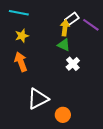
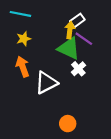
purple line: (91, 25) -> (84, 39), moved
green triangle: (64, 45) -> (69, 48), size x1.6
white triangle: (38, 99) -> (46, 83), moved

